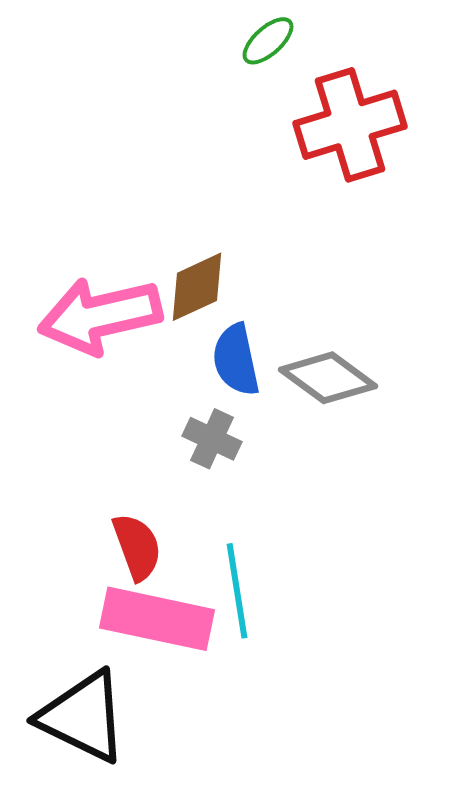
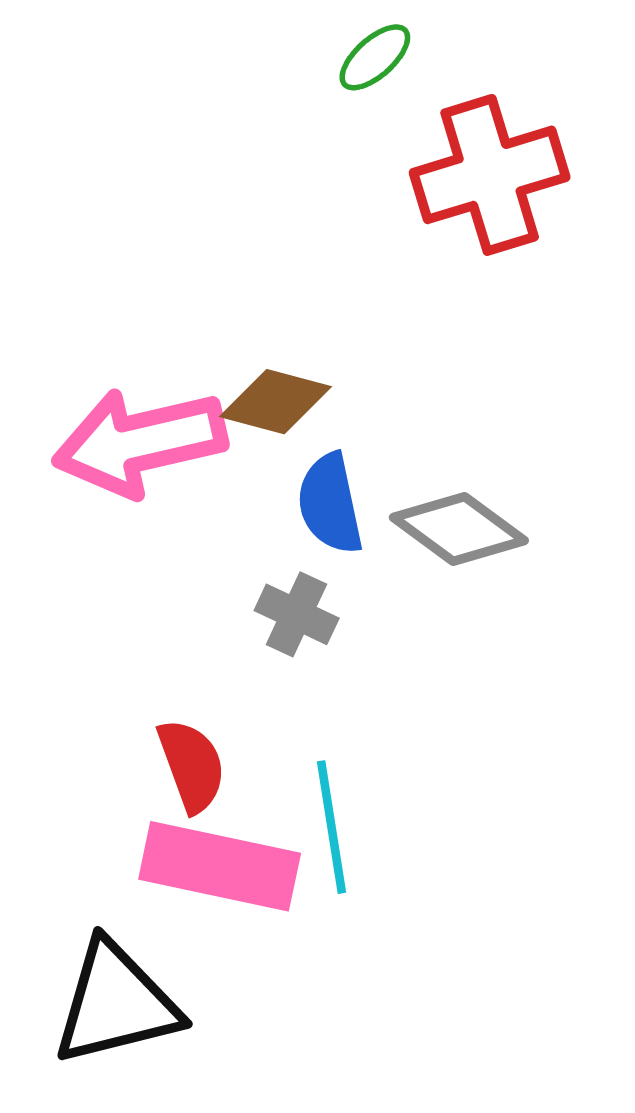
brown diamond: (197, 287) -> (276, 402), turned 40
black triangle: (83, 717) -> (116, 1003), turned -40

